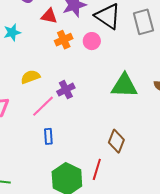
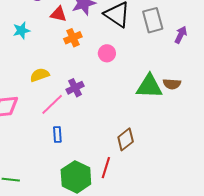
pink circle: (92, 41) -> (107, 53), moved
green triangle: (124, 86) -> (149, 86), moved
brown diamond: (116, 141) -> (126, 139), turned 30

